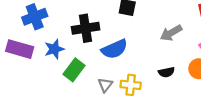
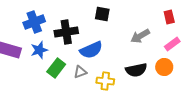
blue cross: (35, 17) -> (34, 22), moved
black semicircle: (166, 72) -> (136, 70), size x1.5
gray triangle: (105, 85) -> (80, 72), moved, turned 32

